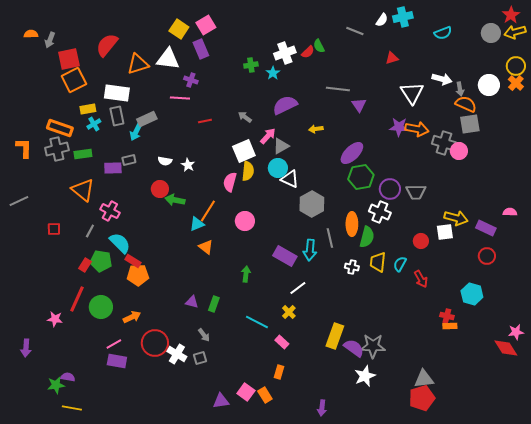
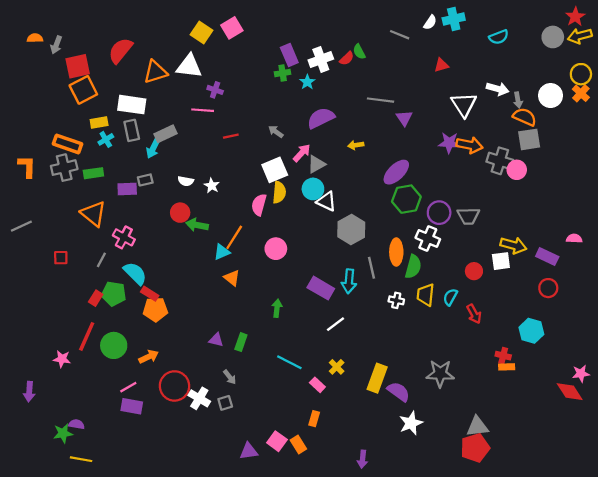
purple rectangle: (201, 49) -> (289, 55), moved
yellow cross: (289, 312) -> (337, 367), moved
gray star: (373, 346) -> (440, 374), moved

